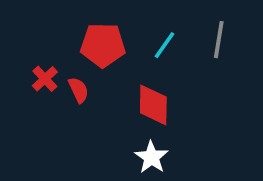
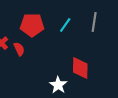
red diamond: (153, 105) -> (80, 68), moved

